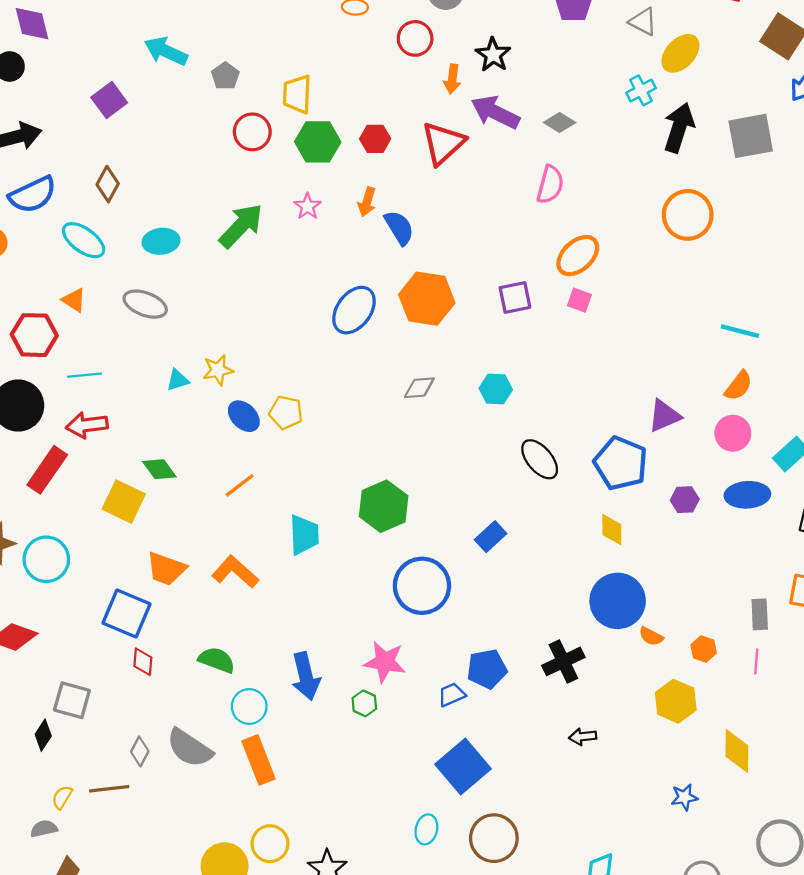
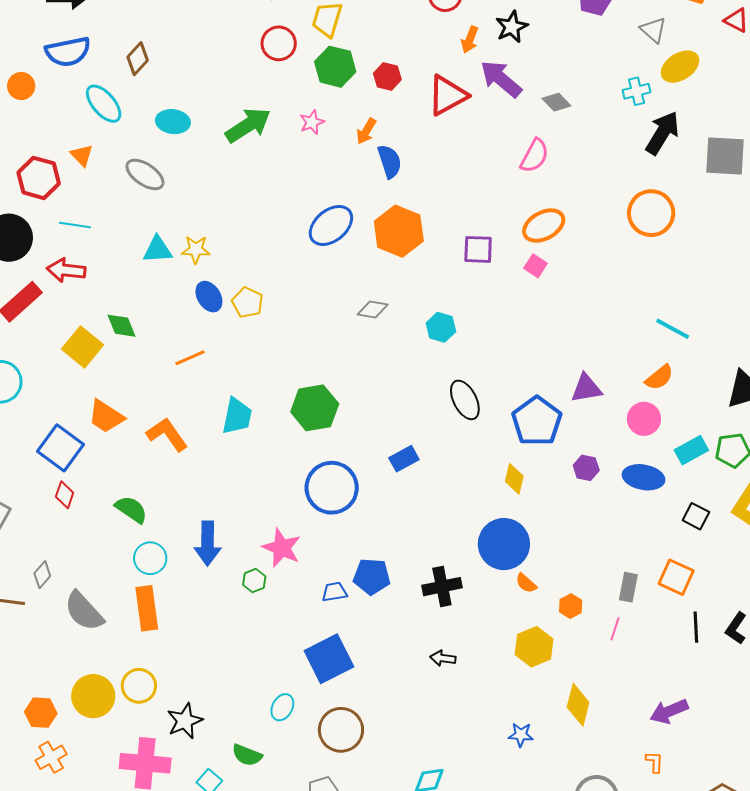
cyan triangle: (178, 380) -> (157, 250), size x1.4
gray semicircle: (190, 748) -> (84, 611), moved

